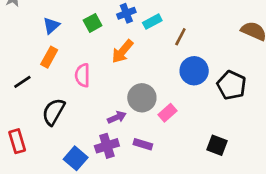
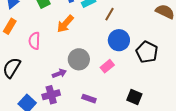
pink rectangle: (167, 113) -> (107, 66), moved
purple rectangle: (143, 144) -> (89, 99), moved

